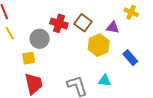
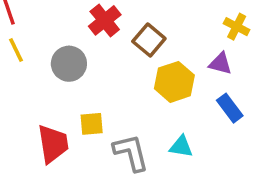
red cross: (59, 23) -> (105, 20), moved, turned 30
purple triangle: (113, 27) -> (220, 63), moved
yellow square: (29, 58) -> (92, 124), moved

